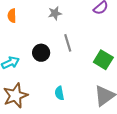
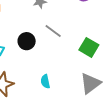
gray line: (68, 43) -> (53, 31), turned -36

